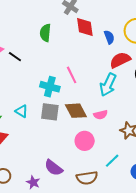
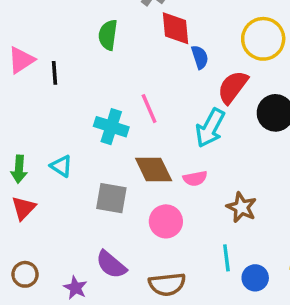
blue semicircle: (109, 37) -> (200, 57), moved
black line: (15, 57) -> (54, 73), turned 48
red semicircle: (120, 60) -> (233, 87), turned -30
gray square: (50, 112) -> (111, 198), moved
cyan line: (112, 161) -> (226, 258), moved, turned -56

